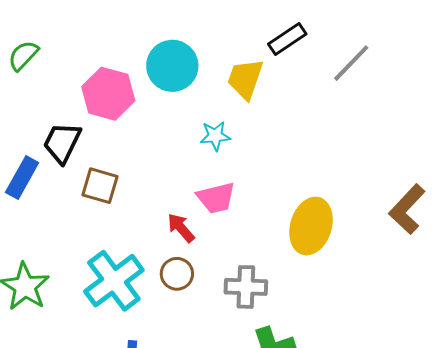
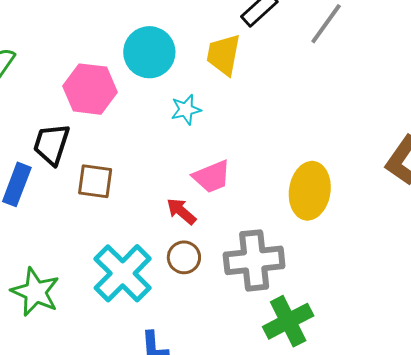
cyan star: (215, 136) -> (186, 110), moved
gray cross: (246, 287) -> (254, 260), size x1.4

